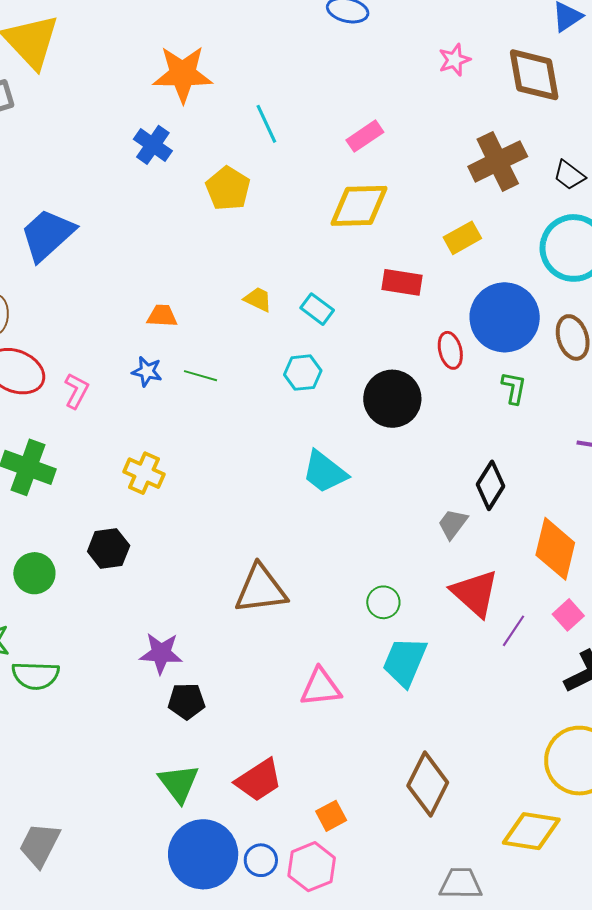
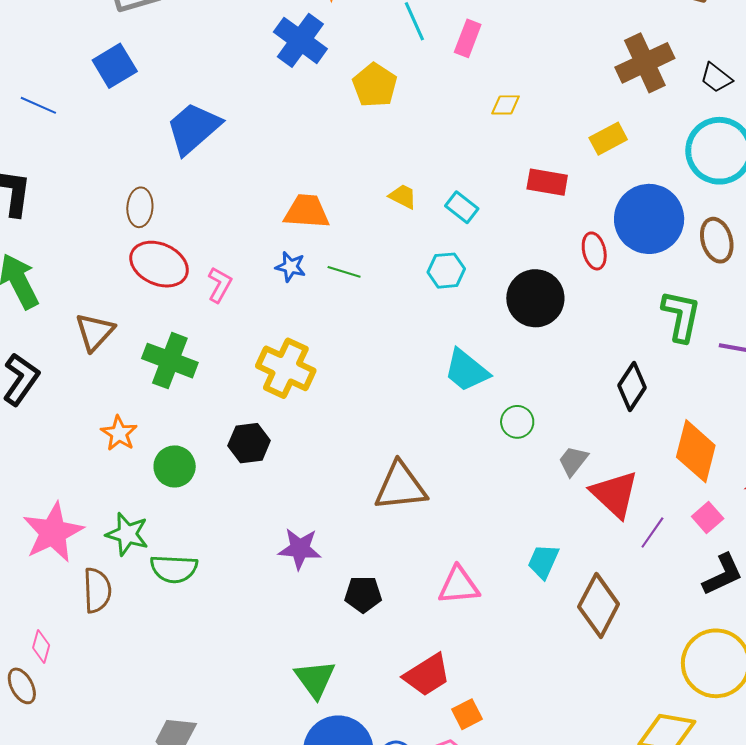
pink rectangle: (365, 136) -> (468, 38), moved, turned -36
blue cross: (153, 145) -> (300, 40), size x1.4
yellow diamond: (359, 206) -> (506, 105), size x0.5
orange trapezoid: (162, 316) -> (307, 211), size x1.5
green L-shape: (514, 388) -> (681, 316), moved, size x1.6
yellow cross: (144, 473) -> (286, 368), size x1.4
gray trapezoid: (453, 524) -> (573, 461), moved
green circle: (383, 602) -> (517, 422), moved
cyan trapezoid: (405, 662) -> (543, 561), size x0.7
black pentagon: (186, 701) -> (363, 594), moved
red trapezoid: (259, 780) -> (427, 675), moved
brown diamond: (428, 784) -> (599, 606), moved

